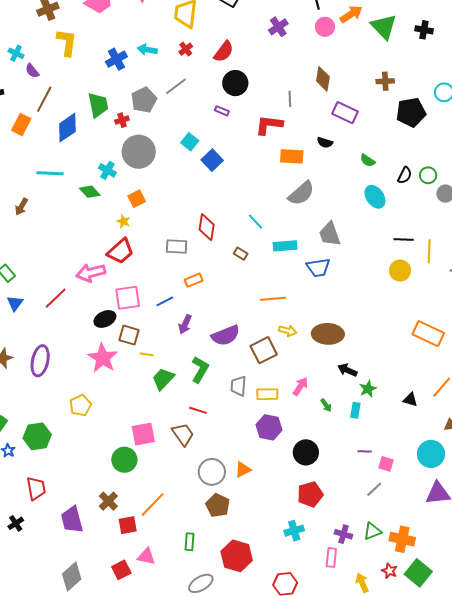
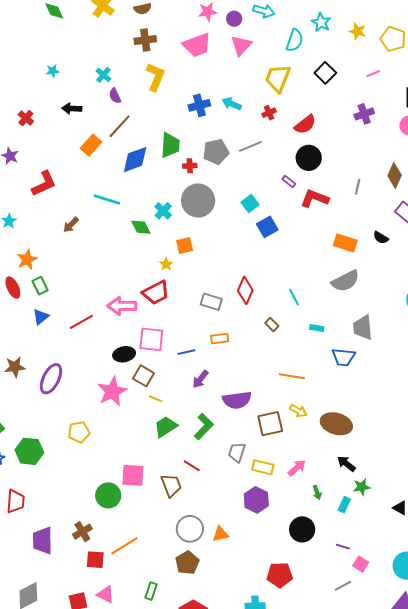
red L-shape: (269, 125) -> (315, 198), moved
cyan rectangle: (285, 246) -> (317, 328), size x0.6
black circle: (306, 452) -> (302, 529), moved

